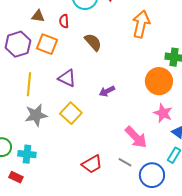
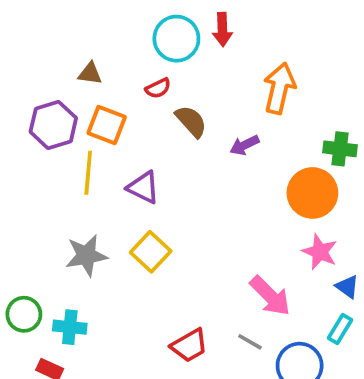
red semicircle: (64, 21) -> (158, 88), moved, turned -112
yellow line: (29, 84) -> (88, 173), moved
purple arrow: (107, 91) -> (244, 145), moved

